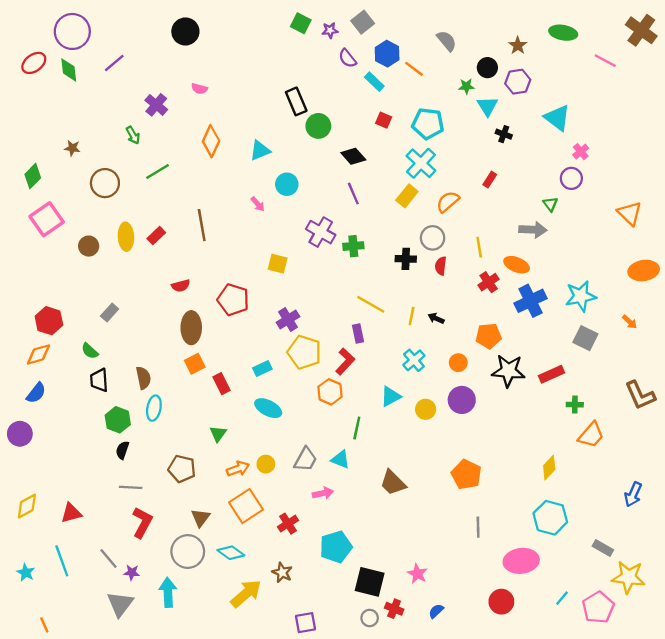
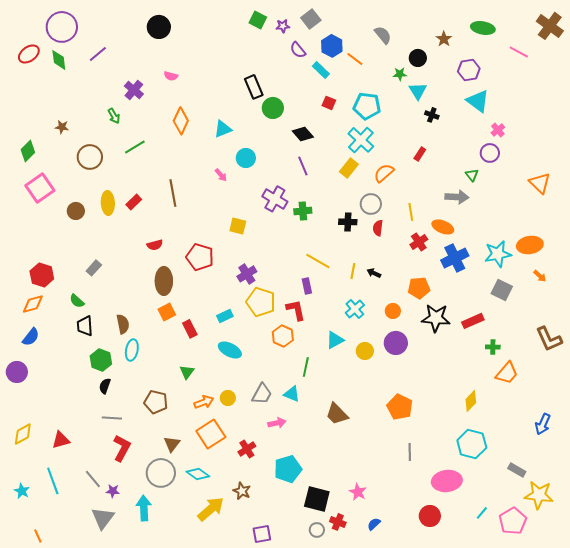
purple hexagon: (518, 82) -> (469, 70), moved
orange ellipse: (644, 271) -> (530, 245), moved
red L-shape: (345, 361) -> (296, 310), turned -55

